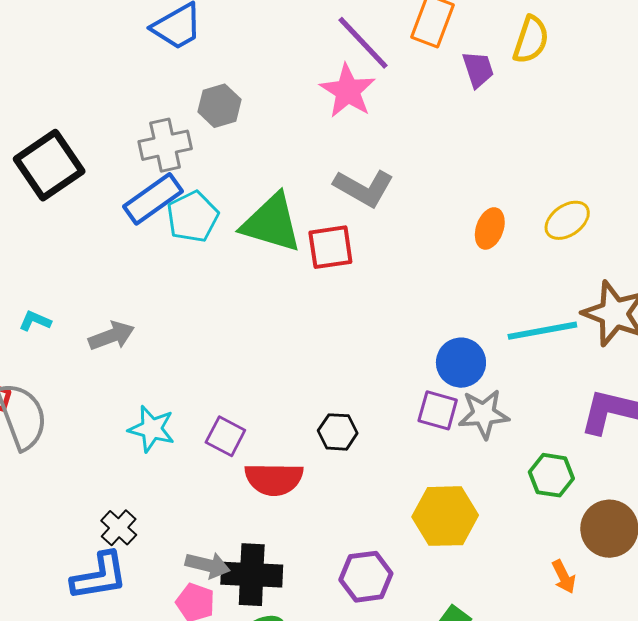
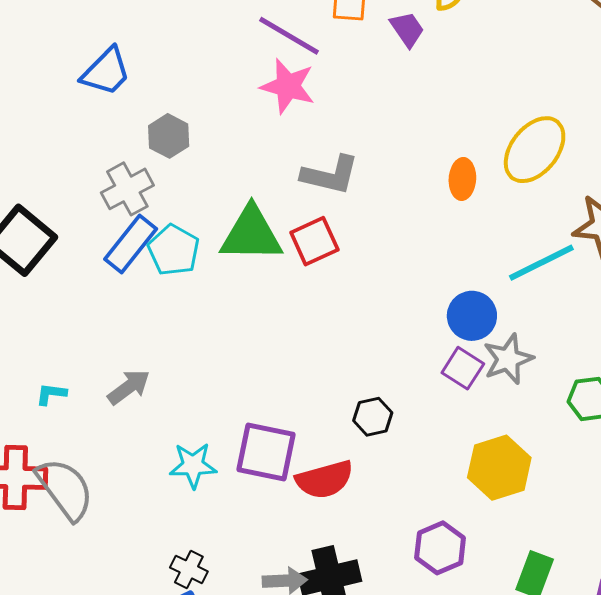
yellow ellipse: (567, 220) -> (535, 150), size x1.5
purple square: (438, 410) -> (463, 368), turned 33
purple square: (225, 436) -> (266, 452), size x1.6

